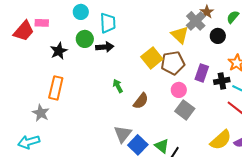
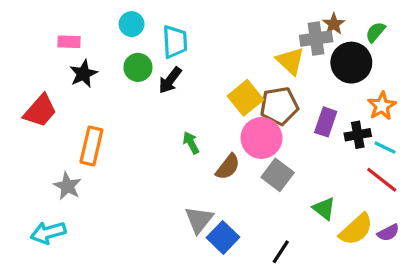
gray cross: (196, 21) -> (316, 38), turned 36
red trapezoid: (24, 31) -> (40, 111), moved
black circle: (218, 36) -> (351, 63), size x1.6
black arrow: (105, 47) -> (170, 80), turned 132
black star: (59, 51) -> (83, 74), moved
pink circle: (179, 90) -> (261, 138), moved, size x1.6
gray square: (185, 110) -> (278, 175), moved
green triangle: (162, 146) -> (324, 209), moved

